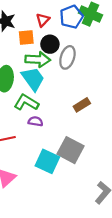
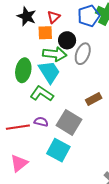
red triangle: (43, 20) -> (54, 17), moved
purple semicircle: (35, 121) -> (41, 122), moved
gray square: (71, 150) -> (69, 122), moved

